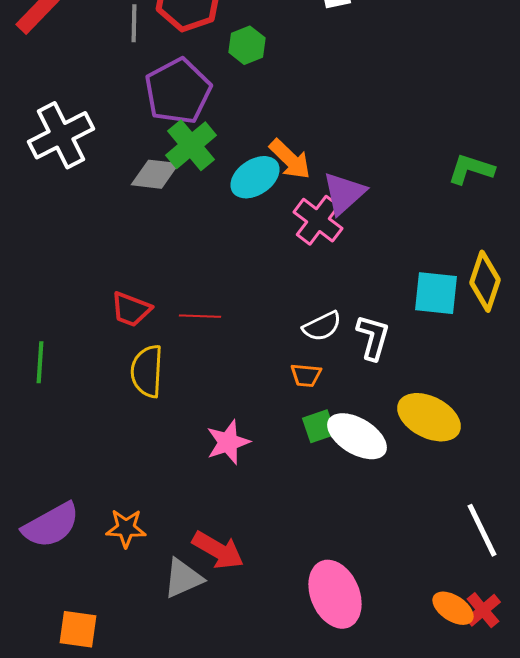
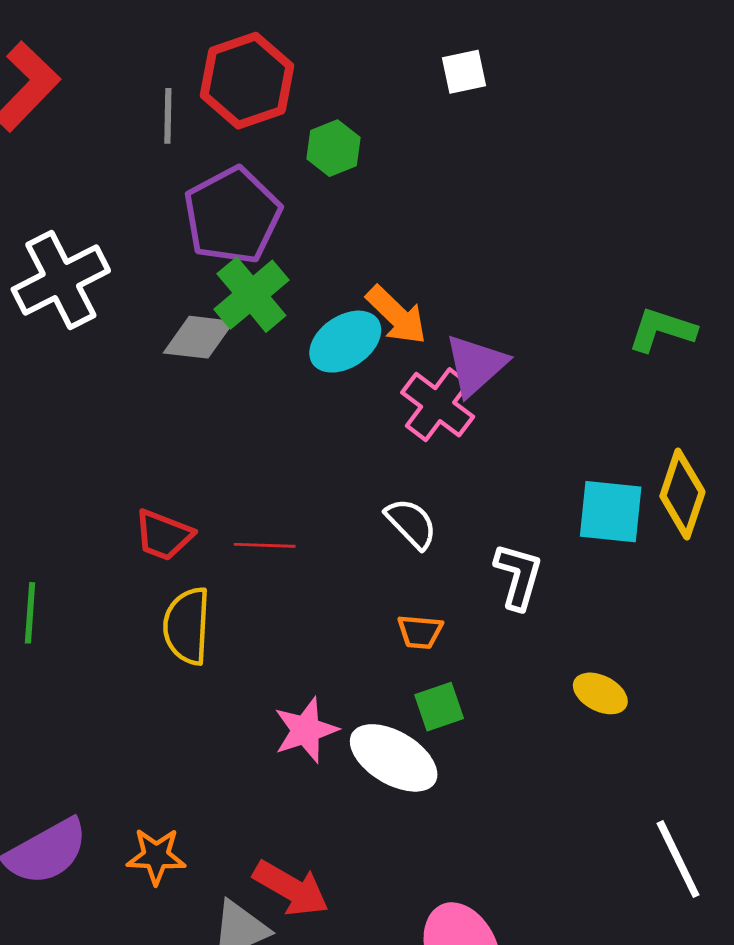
white semicircle: (322, 326) -> (411, 523), moved, turned -108
yellow ellipse: (429, 417) -> (600, 693), size x0.6
white ellipse: (357, 436) -> (394, 758), moved

